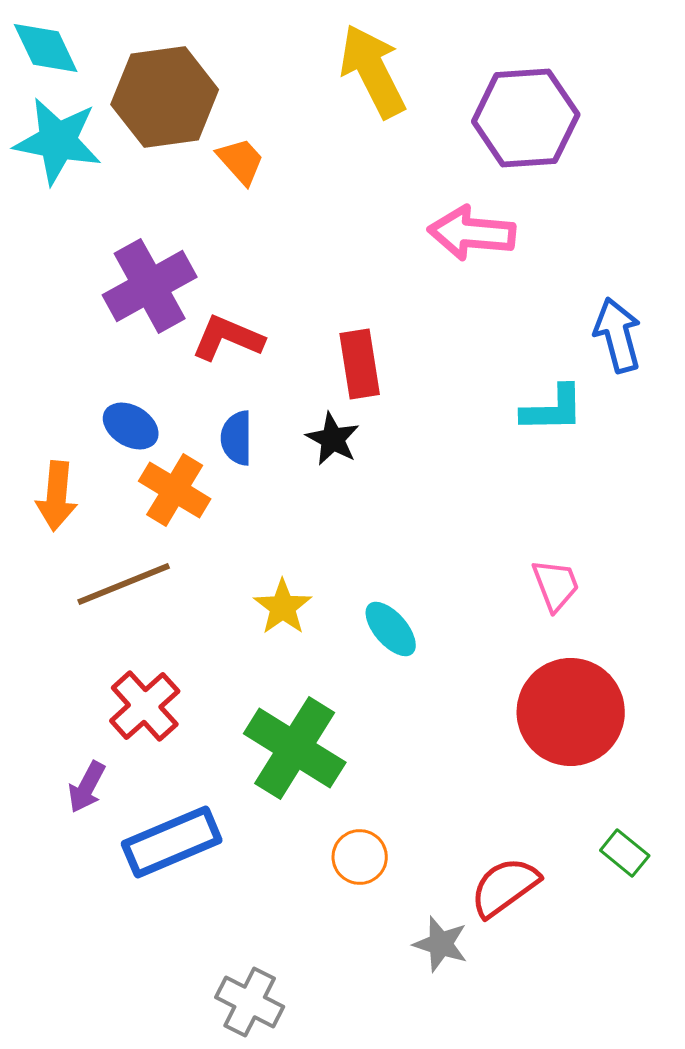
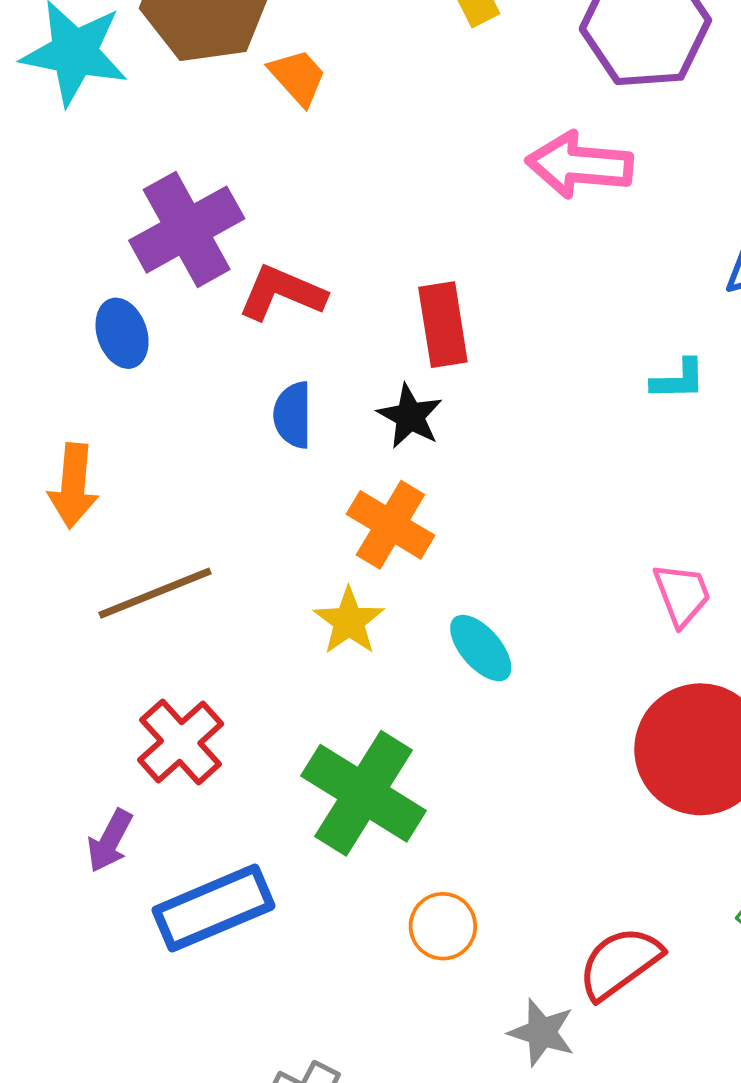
cyan L-shape: (553, 409) -> (678, 380), size x0.7
blue ellipse: (131, 426) -> (122, 333), moved, turned 40
orange cross: (175, 490) -> (390, 525), moved

